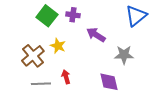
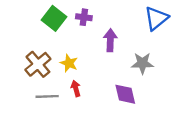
purple arrow: (96, 35) -> (110, 40), turned 60
yellow star: (58, 46) -> (69, 63), moved

